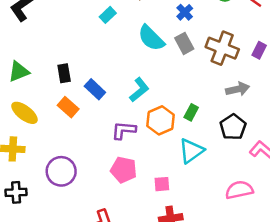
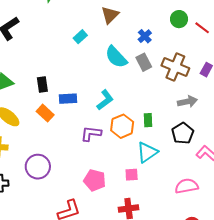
blue rectangle: (95, 89) -> (68, 99), turned -48
green rectangle: (191, 112) -> (148, 120), turned -32
pink pentagon: (124, 170) -> (95, 180), moved
pink square: (162, 184) -> (132, 175), moved

